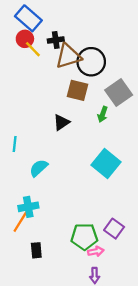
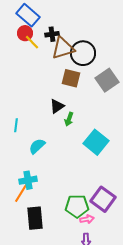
green arrow: (103, 114) -> (69, 119), moved
purple square: (114, 229) -> (103, 199), size x1.4
black rectangle: (36, 250) -> (35, 218), size x1.6

